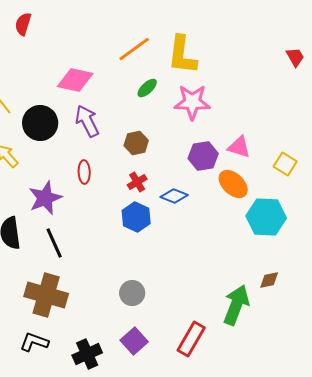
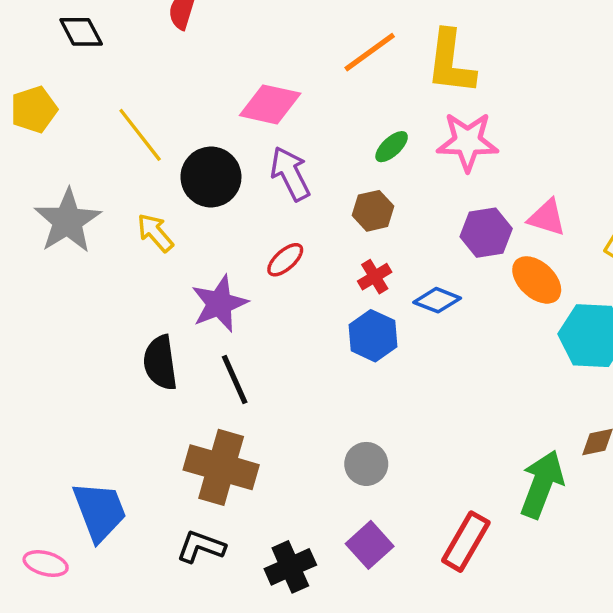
green ellipse: (147, 88) -> (392, 147), moved
red ellipse: (84, 172) -> (285, 260), turned 50

